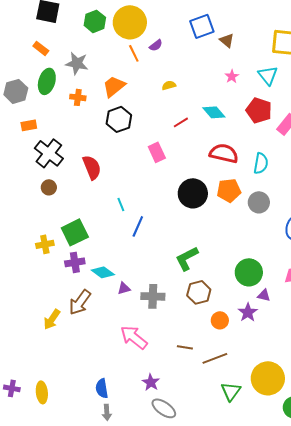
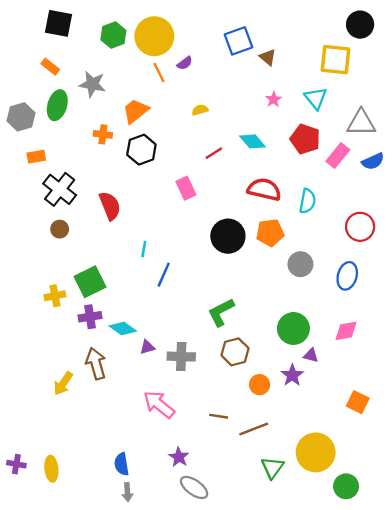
orange cross: (78, 97) -> (103, 134), moved
gray circle: (259, 202) -> (300, 264), moved
cyan line: (121, 204) -> (144, 249), turned 32
brown arrow: (80, 302) -> (96, 364), turned 128

